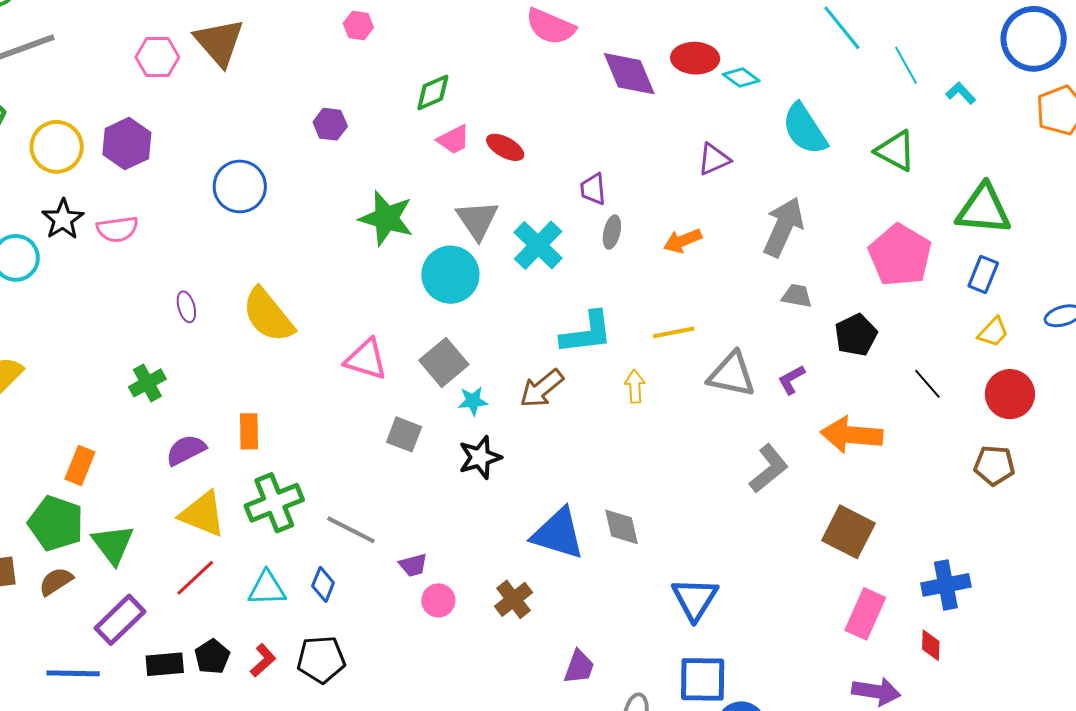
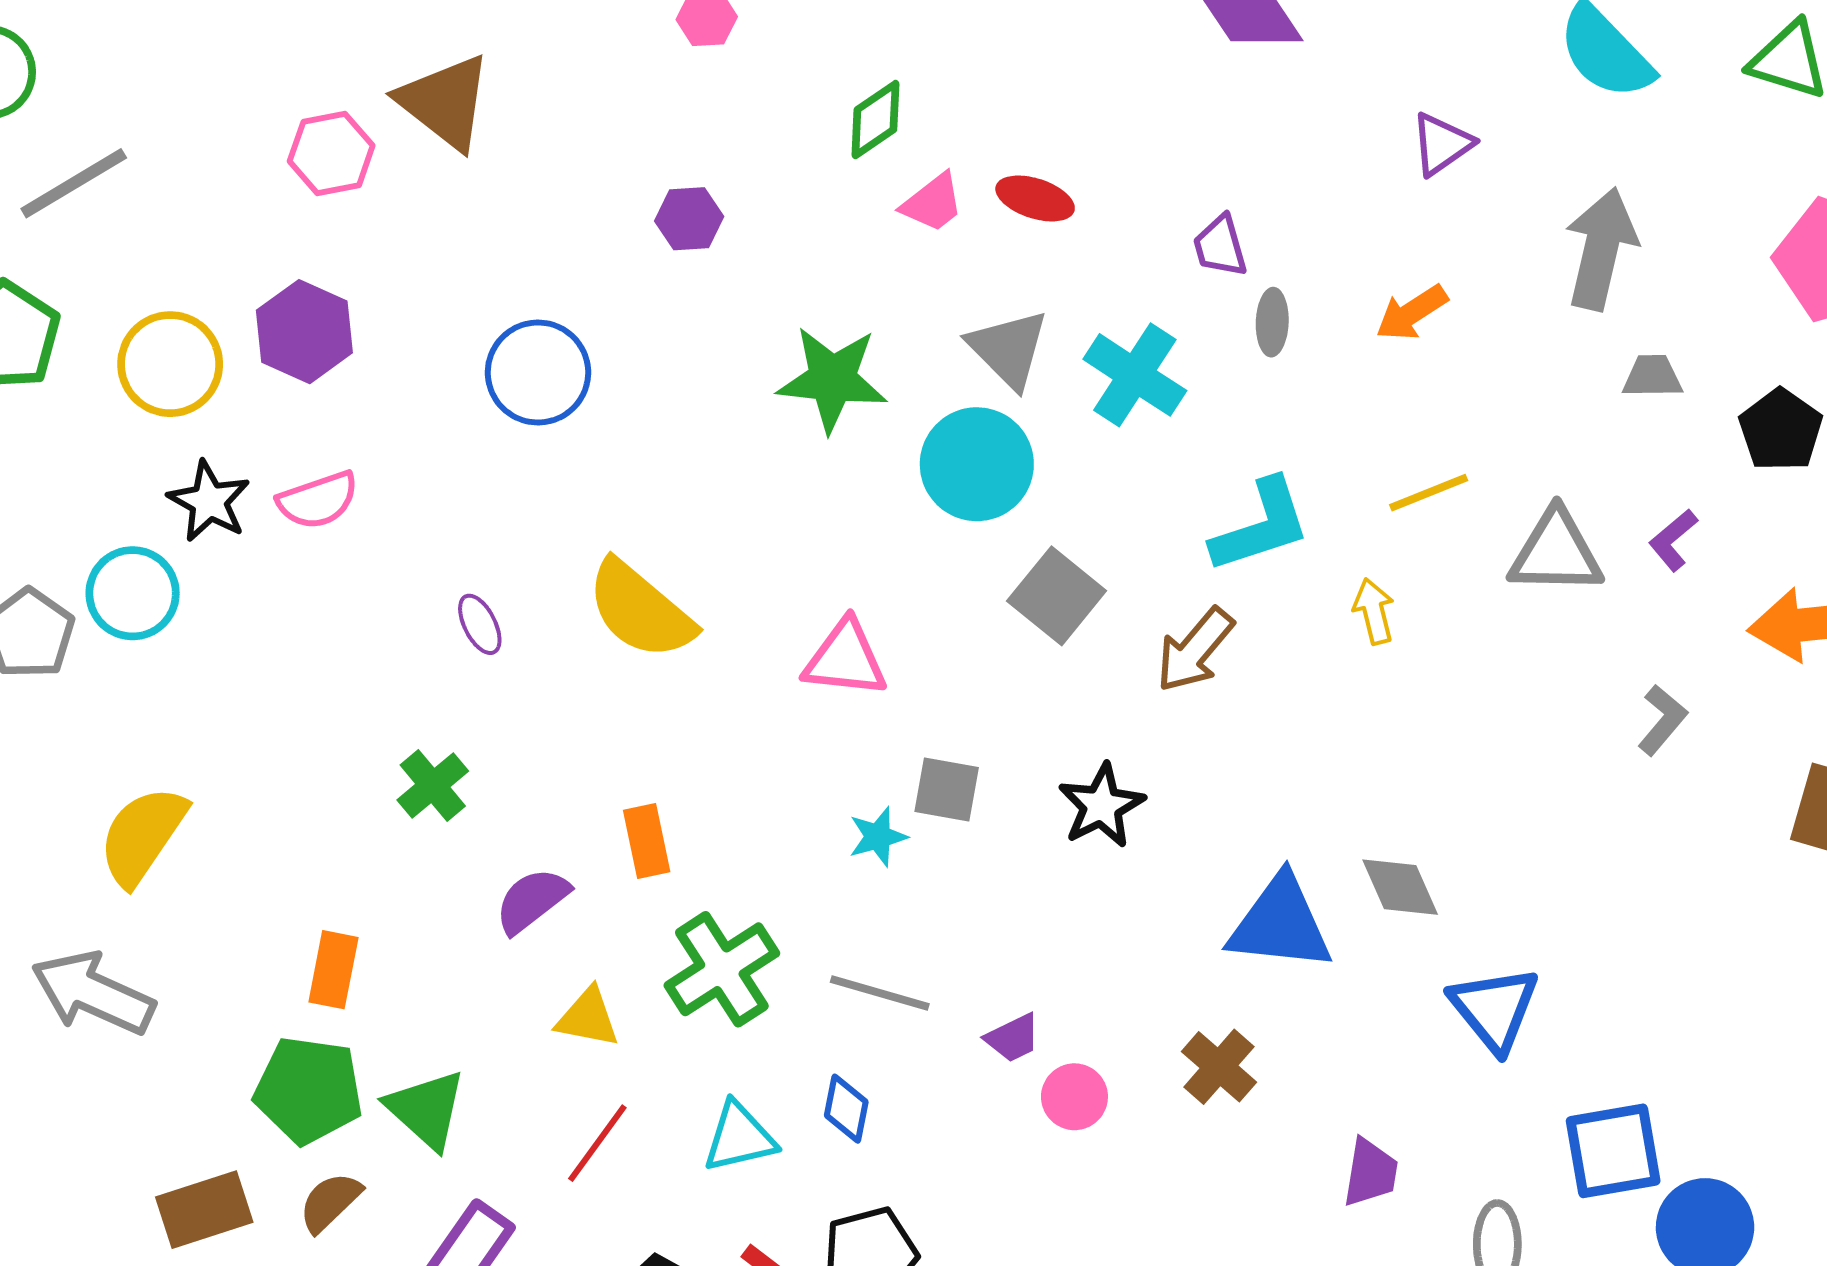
gray square: (444, 362) -> (1057, 596), moved
cyan star: (473, 401) -> (878, 837), moved
gray L-shape: (769, 469) -> (1662, 720), size x0.7
yellow triangle: (203, 514) -> (588, 1018), size x0.7
blue triangle: (695, 599) -> (1494, 1009), moved

